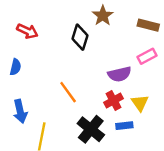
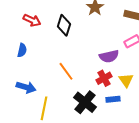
black diamond: (80, 37) -> (64, 25), moved
blue arrow: (20, 111) -> (26, 87), turned -60

